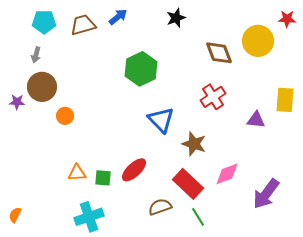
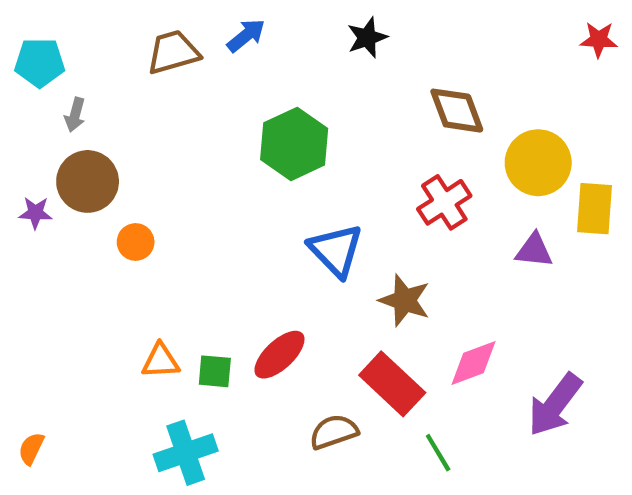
cyan pentagon: (44, 22) -> (40, 63), moved
yellow circle: (258, 41) -> (538, 163), moved
green line: (198, 217) -> (438, 453), moved

